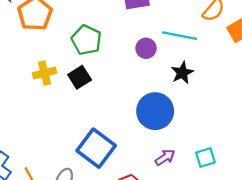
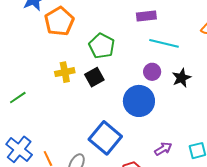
cyan line: (180, 36) -> (164, 43), moved
purple circle: (146, 48) -> (152, 72), moved
blue circle: (155, 111) -> (139, 101), moved

